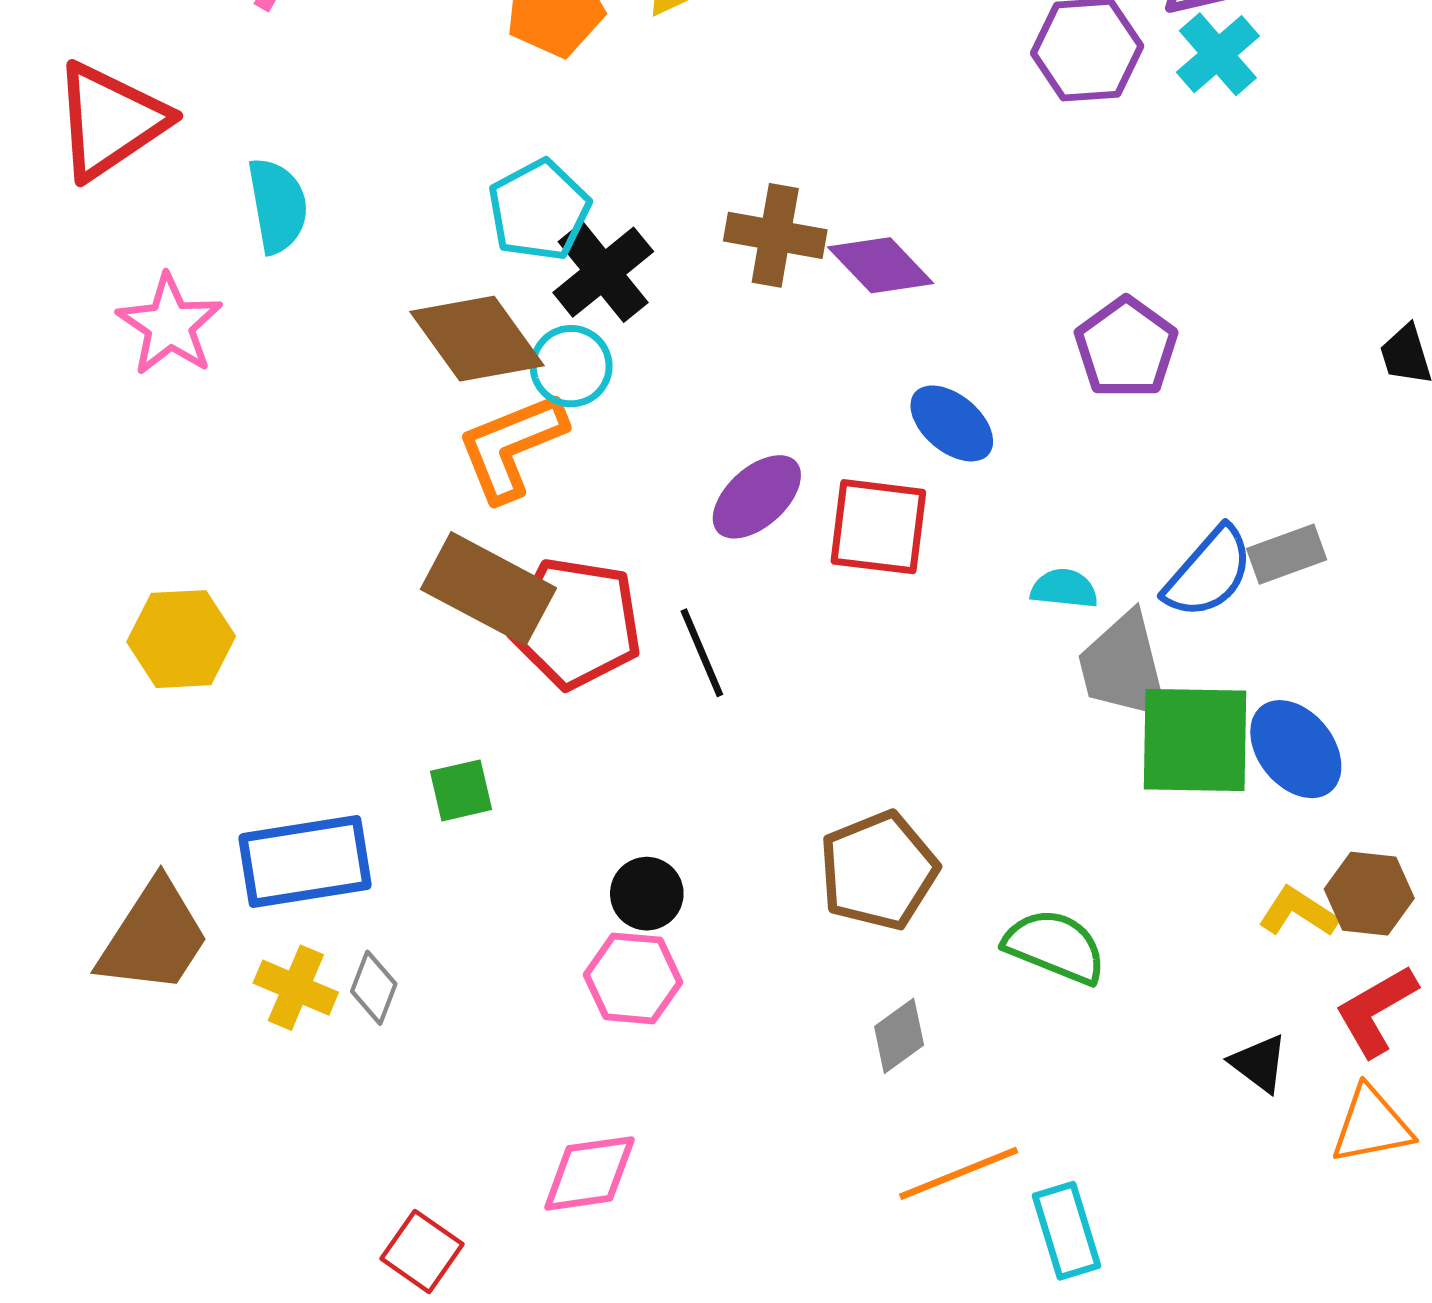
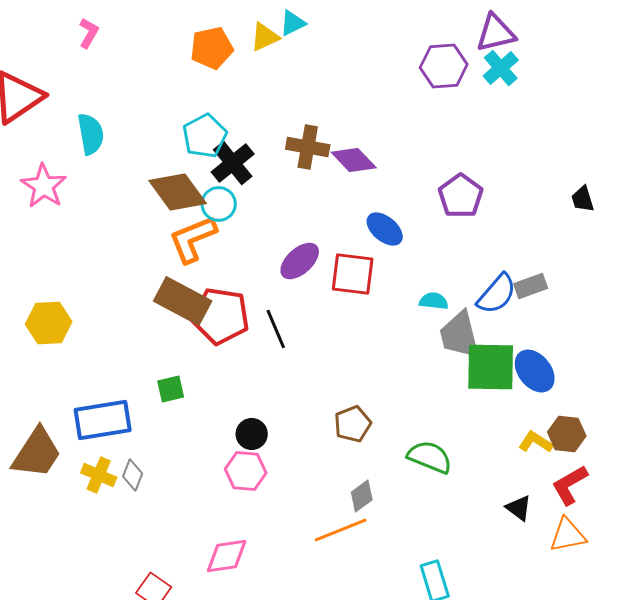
brown pentagon: (878, 871) -> (353, 424), size x0.7
orange line: (959, 1173) -> (341, 530), moved

